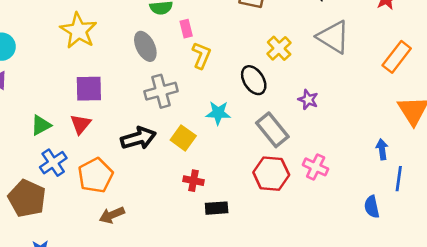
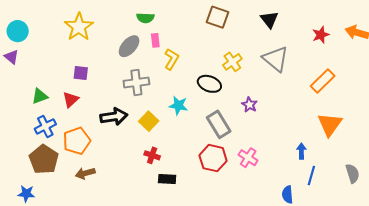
pink rectangle: (186, 29) -> (155, 40), moved
gray ellipse: (145, 46) -> (129, 46), turned 60
black ellipse: (254, 80) -> (209, 84), turned -45
purple square: (89, 89) -> (81, 73), size x0.7
brown pentagon: (27, 198) -> (44, 159), moved

